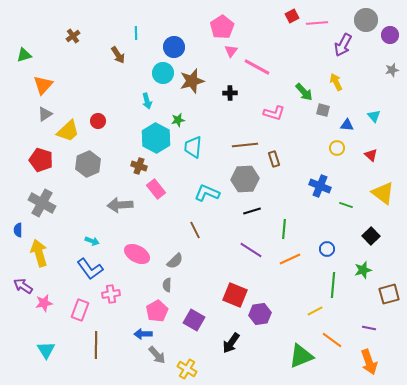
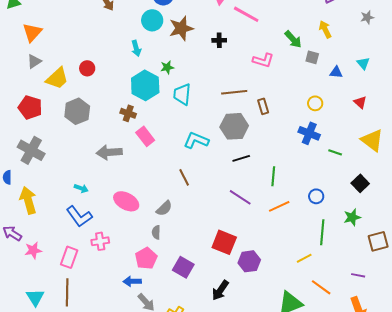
gray star: (392, 70) -> (367, 17), moved
yellow circle: (337, 148) -> (315, 103), moved
brown line: (96, 345) -> (67, 292), moved

